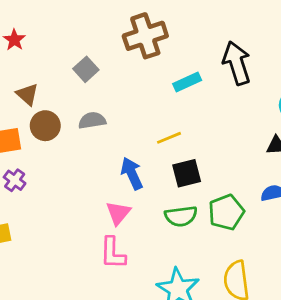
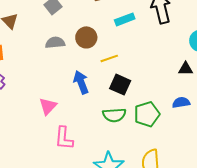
brown circle: (45, 126) -> (86, 37), moved
black square: (187, 173) -> (120, 85), turned 35
pink triangle: (118, 213) -> (48, 106), moved

